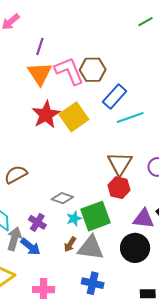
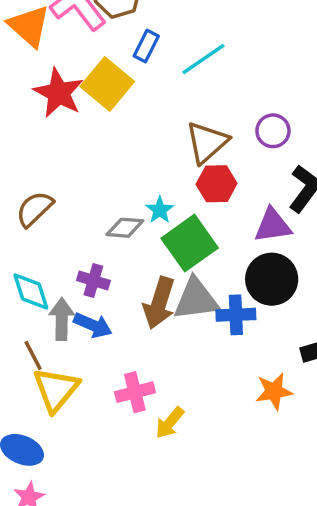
blue rectangle: (115, 96) -> (146, 46), moved, size x0.7
brown triangle: (120, 164) -> (207, 142), turned 32
cyan star: (74, 219) -> (160, 210), moved
brown arrow: (70, 244) -> (159, 303), size x1.8
blue cross: (93, 283) -> (236, 315), moved

